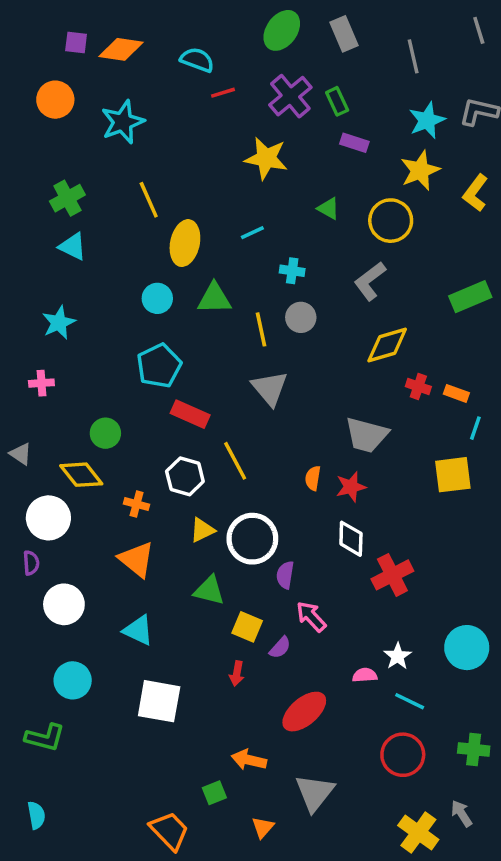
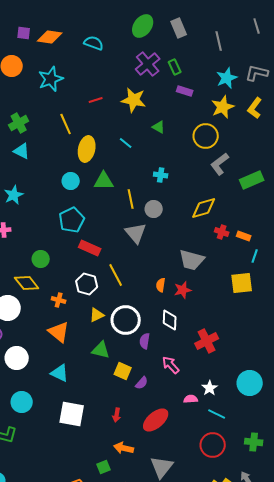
red line: (223, 93) -> (96, 100), moved
yellow L-shape: (475, 193) -> (255, 108), moved
green triangle: (328, 208) -> (159, 127), moved
cyan line: (252, 233) -> (126, 143), turned 64
cyan cross: (292, 271) -> (161, 175), moved
gray L-shape: (370, 281) -> (220, 164), moved
gray circle: (301, 317) -> (154, 209), moved
white diamond: (351, 539) -> (170, 320), moved
pink arrow: (311, 616) -> (171, 365), moved
red arrow: (237, 673) -> (117, 415), moved

